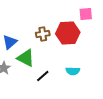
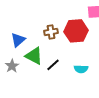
black line: (43, 76) -> (53, 65), moved

